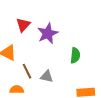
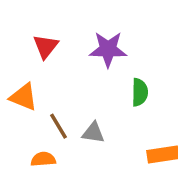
purple star: (48, 33) -> (108, 49), moved, turned 30

